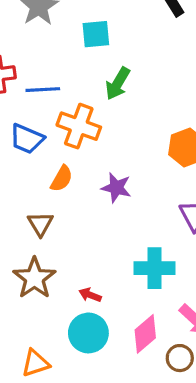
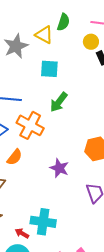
purple star: (116, 188) -> (59, 168), moved
cyan cross: (155, 268) -> (43, 222), moved

